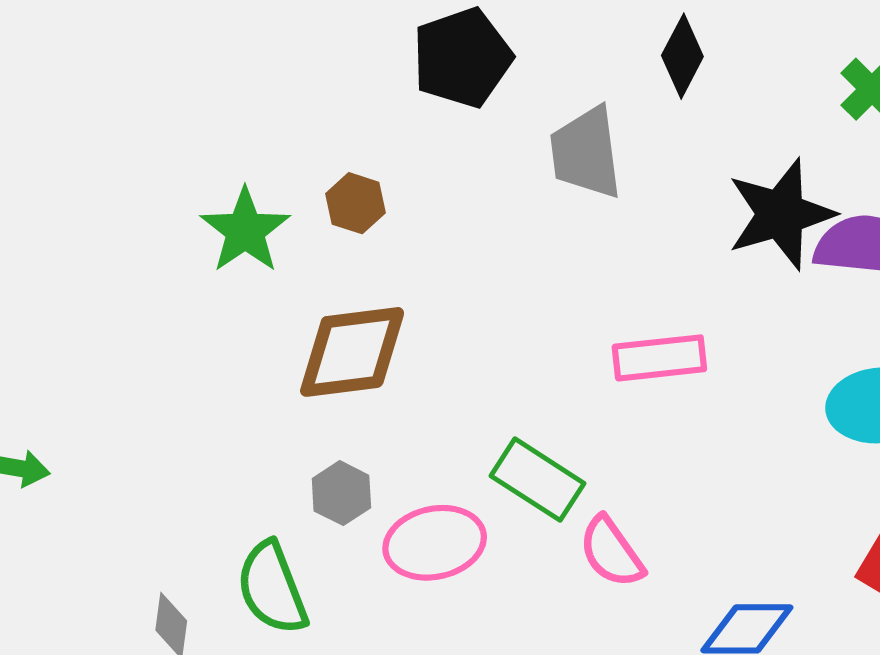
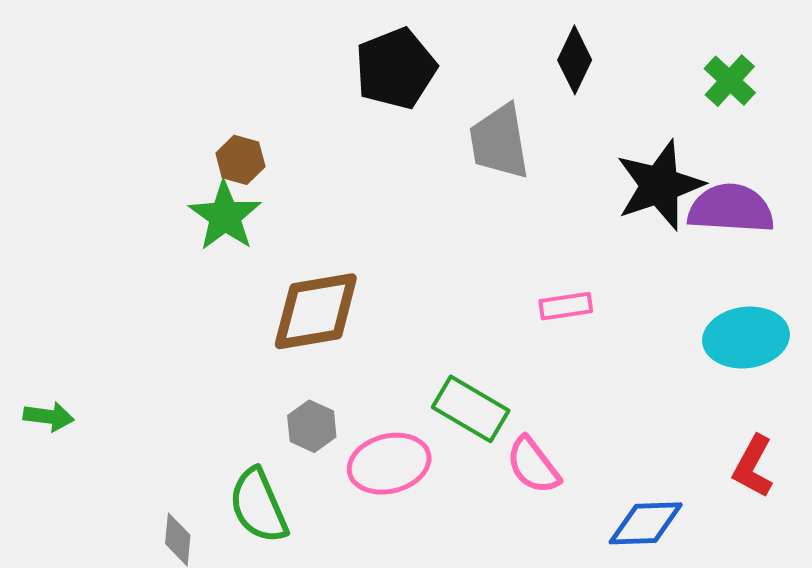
brown hexagon: (355, 203) -> (240, 160), moved
pink rectangle: (659, 358) -> (566, 306), size x0.7

